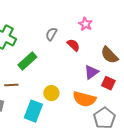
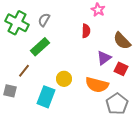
gray semicircle: (51, 34) -> (44, 20), moved
red semicircle: (73, 45) -> (86, 31), turned 48
brown line: (11, 85) -> (24, 71), turned -48

